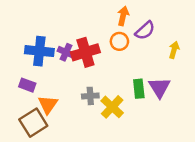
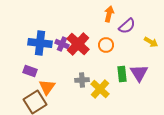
orange circle: (119, 41) -> (106, 45), moved
yellow arrow: (174, 50) -> (151, 42), turned 104
red cross: (85, 52) -> (78, 44), turned -30

